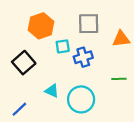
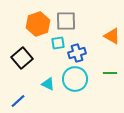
gray square: (89, 24) -> (66, 21), moved
orange triangle: (121, 39) -> (112, 36), turned 36
cyan circle: (81, 99) -> (75, 79), moved

